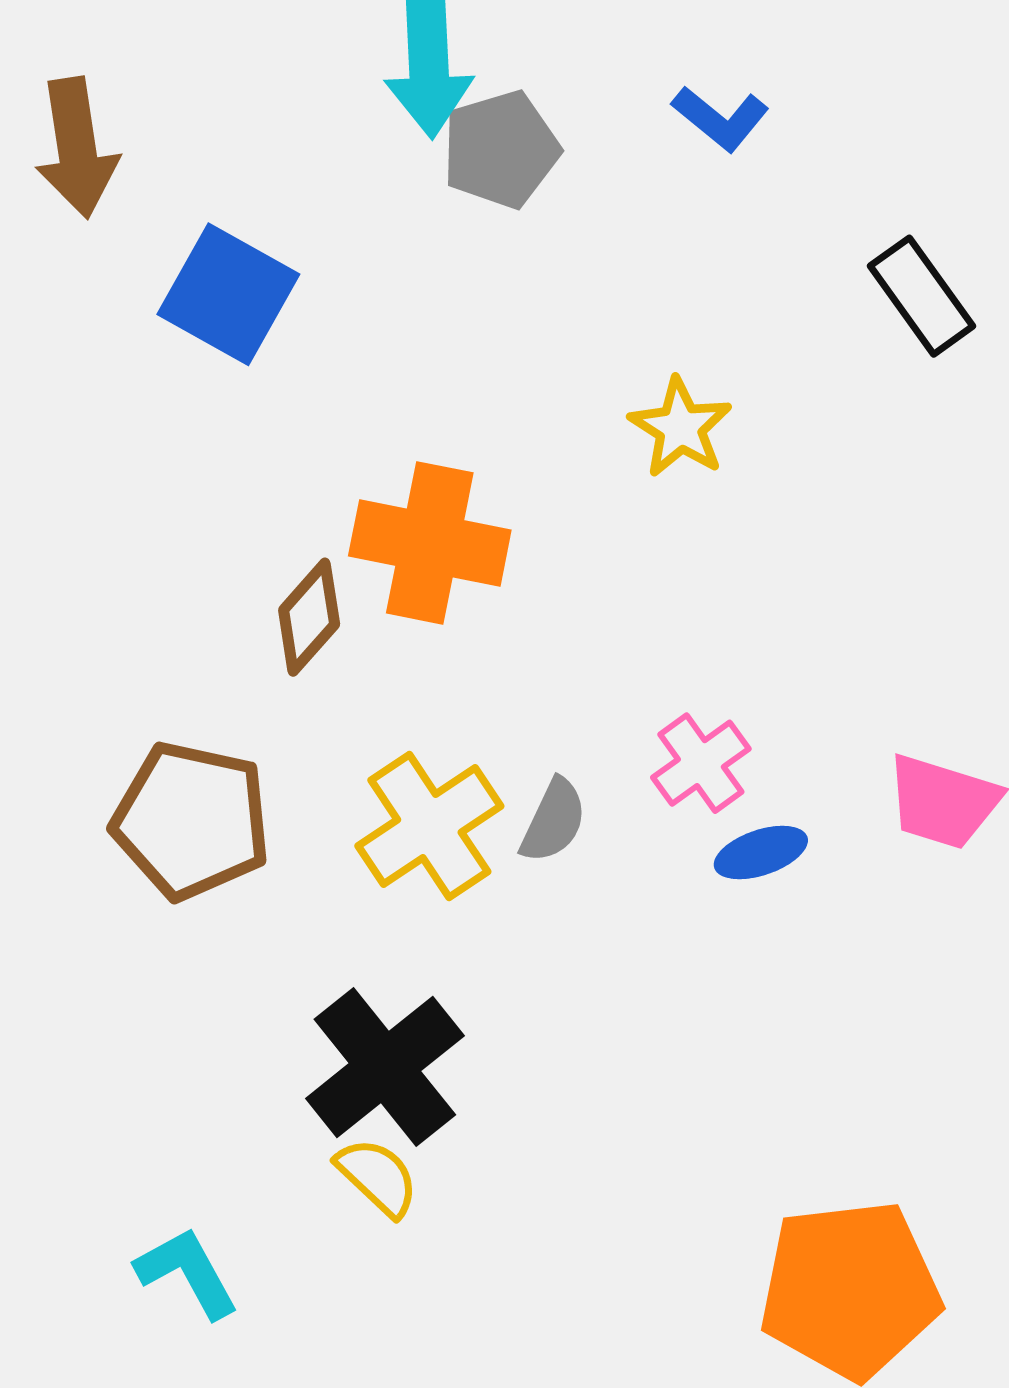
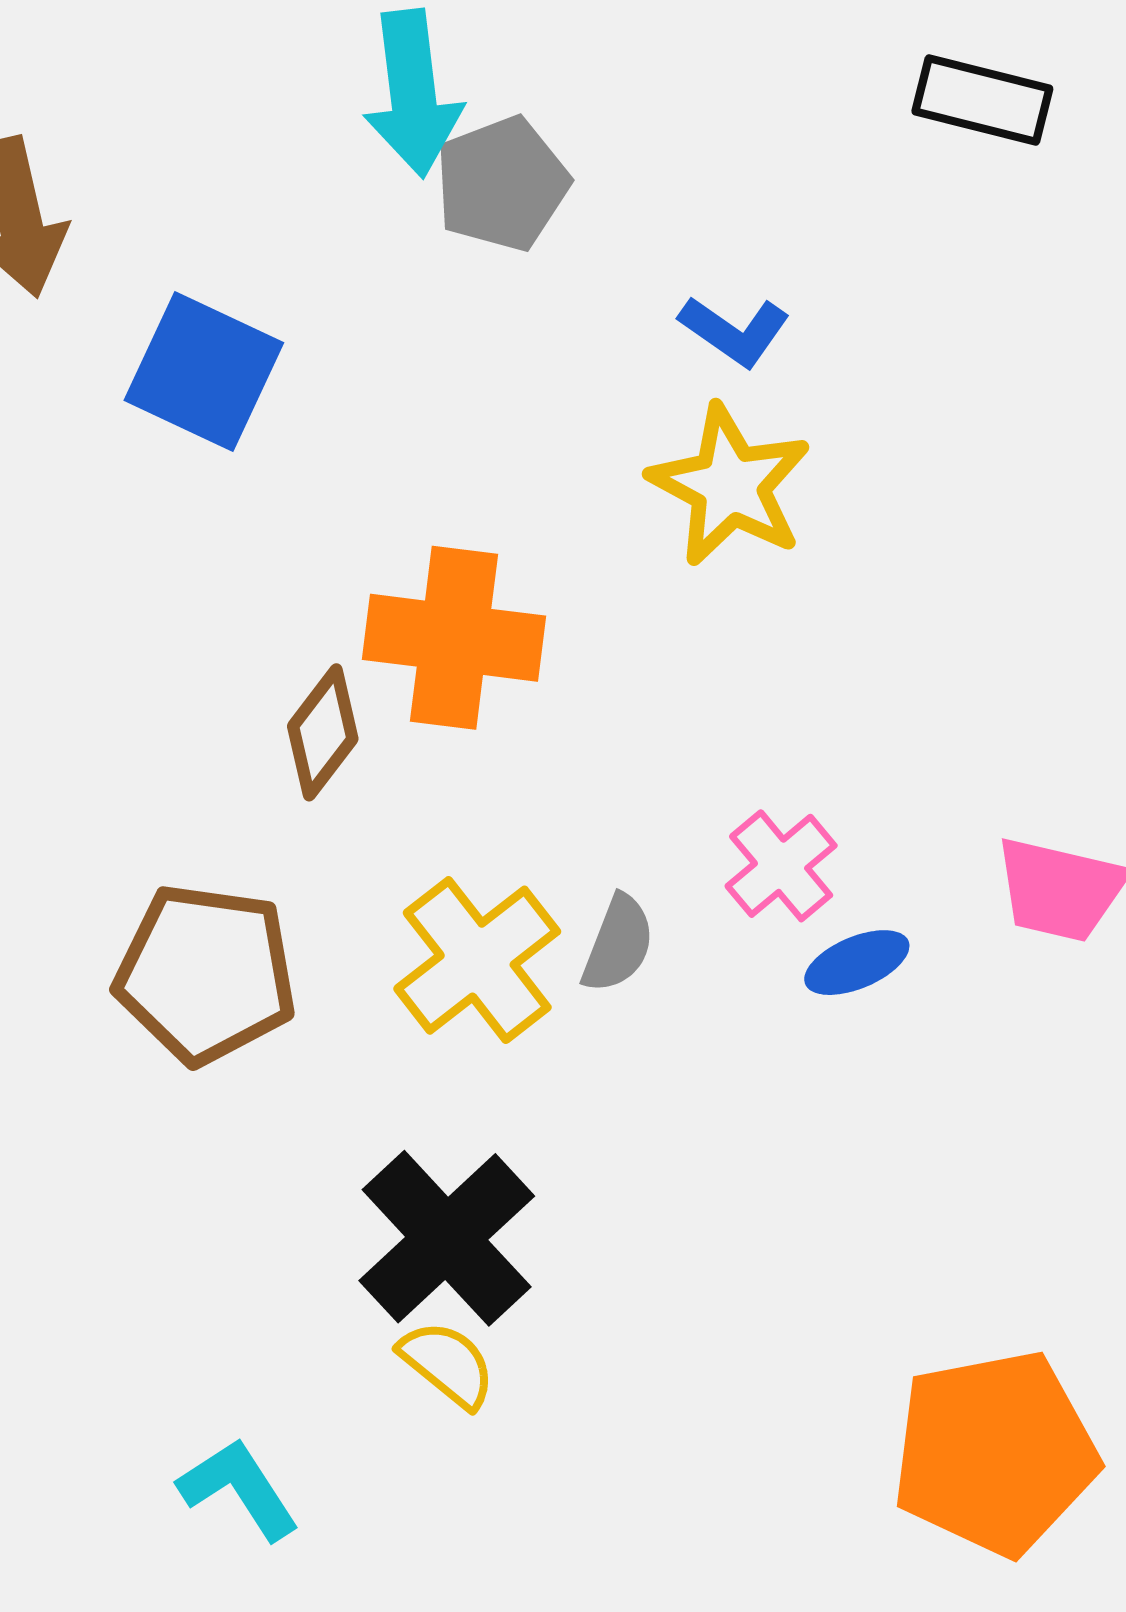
blue L-shape: (720, 118) -> (735, 331), moved
black rectangle: (922, 296) -> (982, 100), moved, turned -36
yellow star: (680, 428) -> (730, 485), size x1.4

